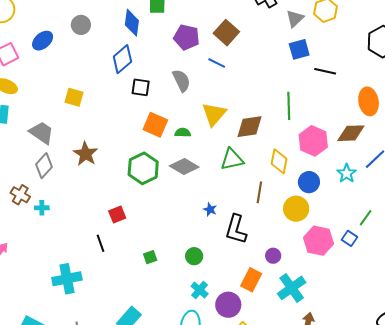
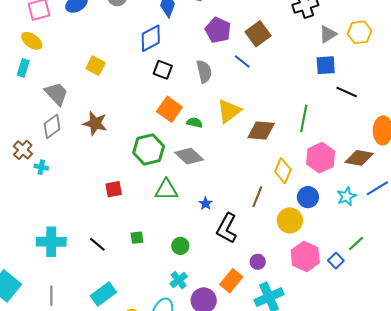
brown star: (86, 154) -> (95, 123), turned -30
green triangle: (232, 159) -> (166, 190), moved
black line: (100, 243) -> (97, 244), moved, turned -42

